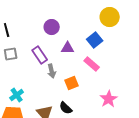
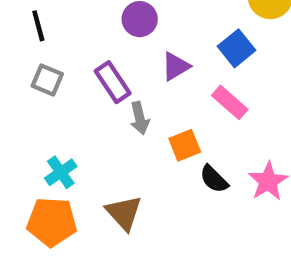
purple triangle: (68, 48) -> (176, 66), turned -32
gray square: (11, 54) -> (47, 80), turned 32
black semicircle: (66, 108) -> (214, 179), moved

